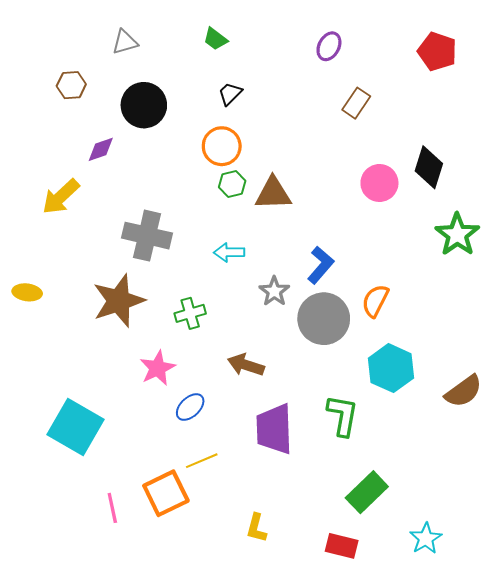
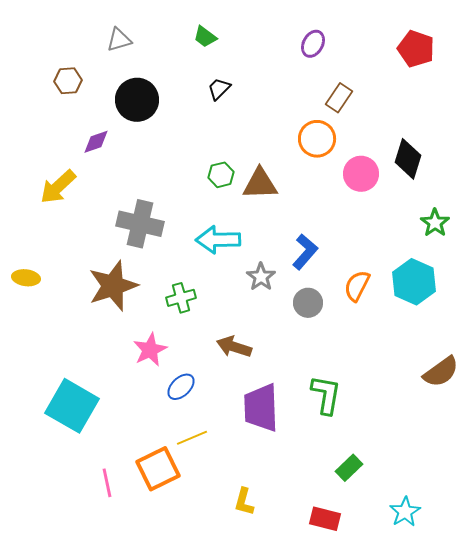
orange circle: (222, 146) -> (317, 139), moved
green star: (457, 235) -> (435, 223), size x0.7
cyan arrow: (229, 252) -> (218, 240), size x1.5
gray circle: (324, 319) -> (308, 303), size x0.6
cyan hexagon: (391, 368) -> (414, 282), moved
green rectangle: (367, 492) -> (349, 468), size x0.7

